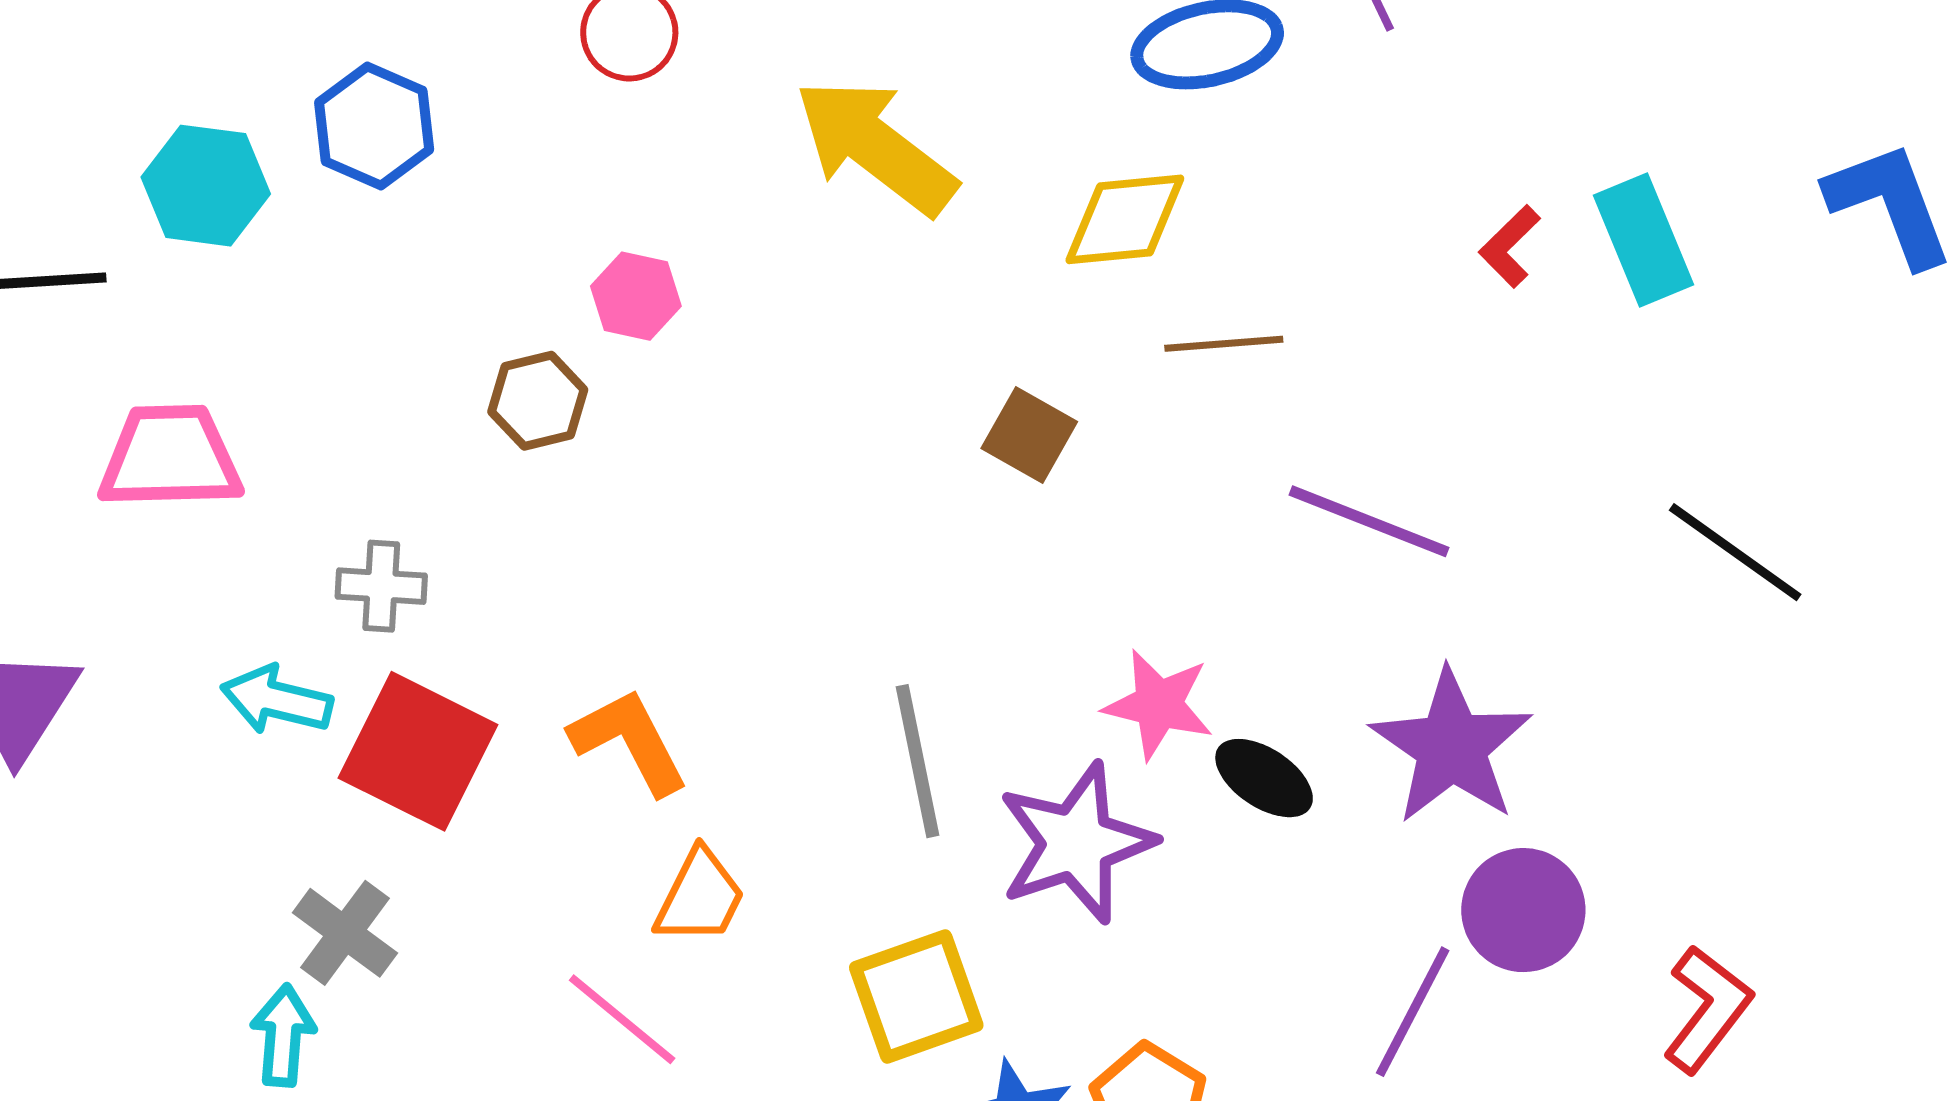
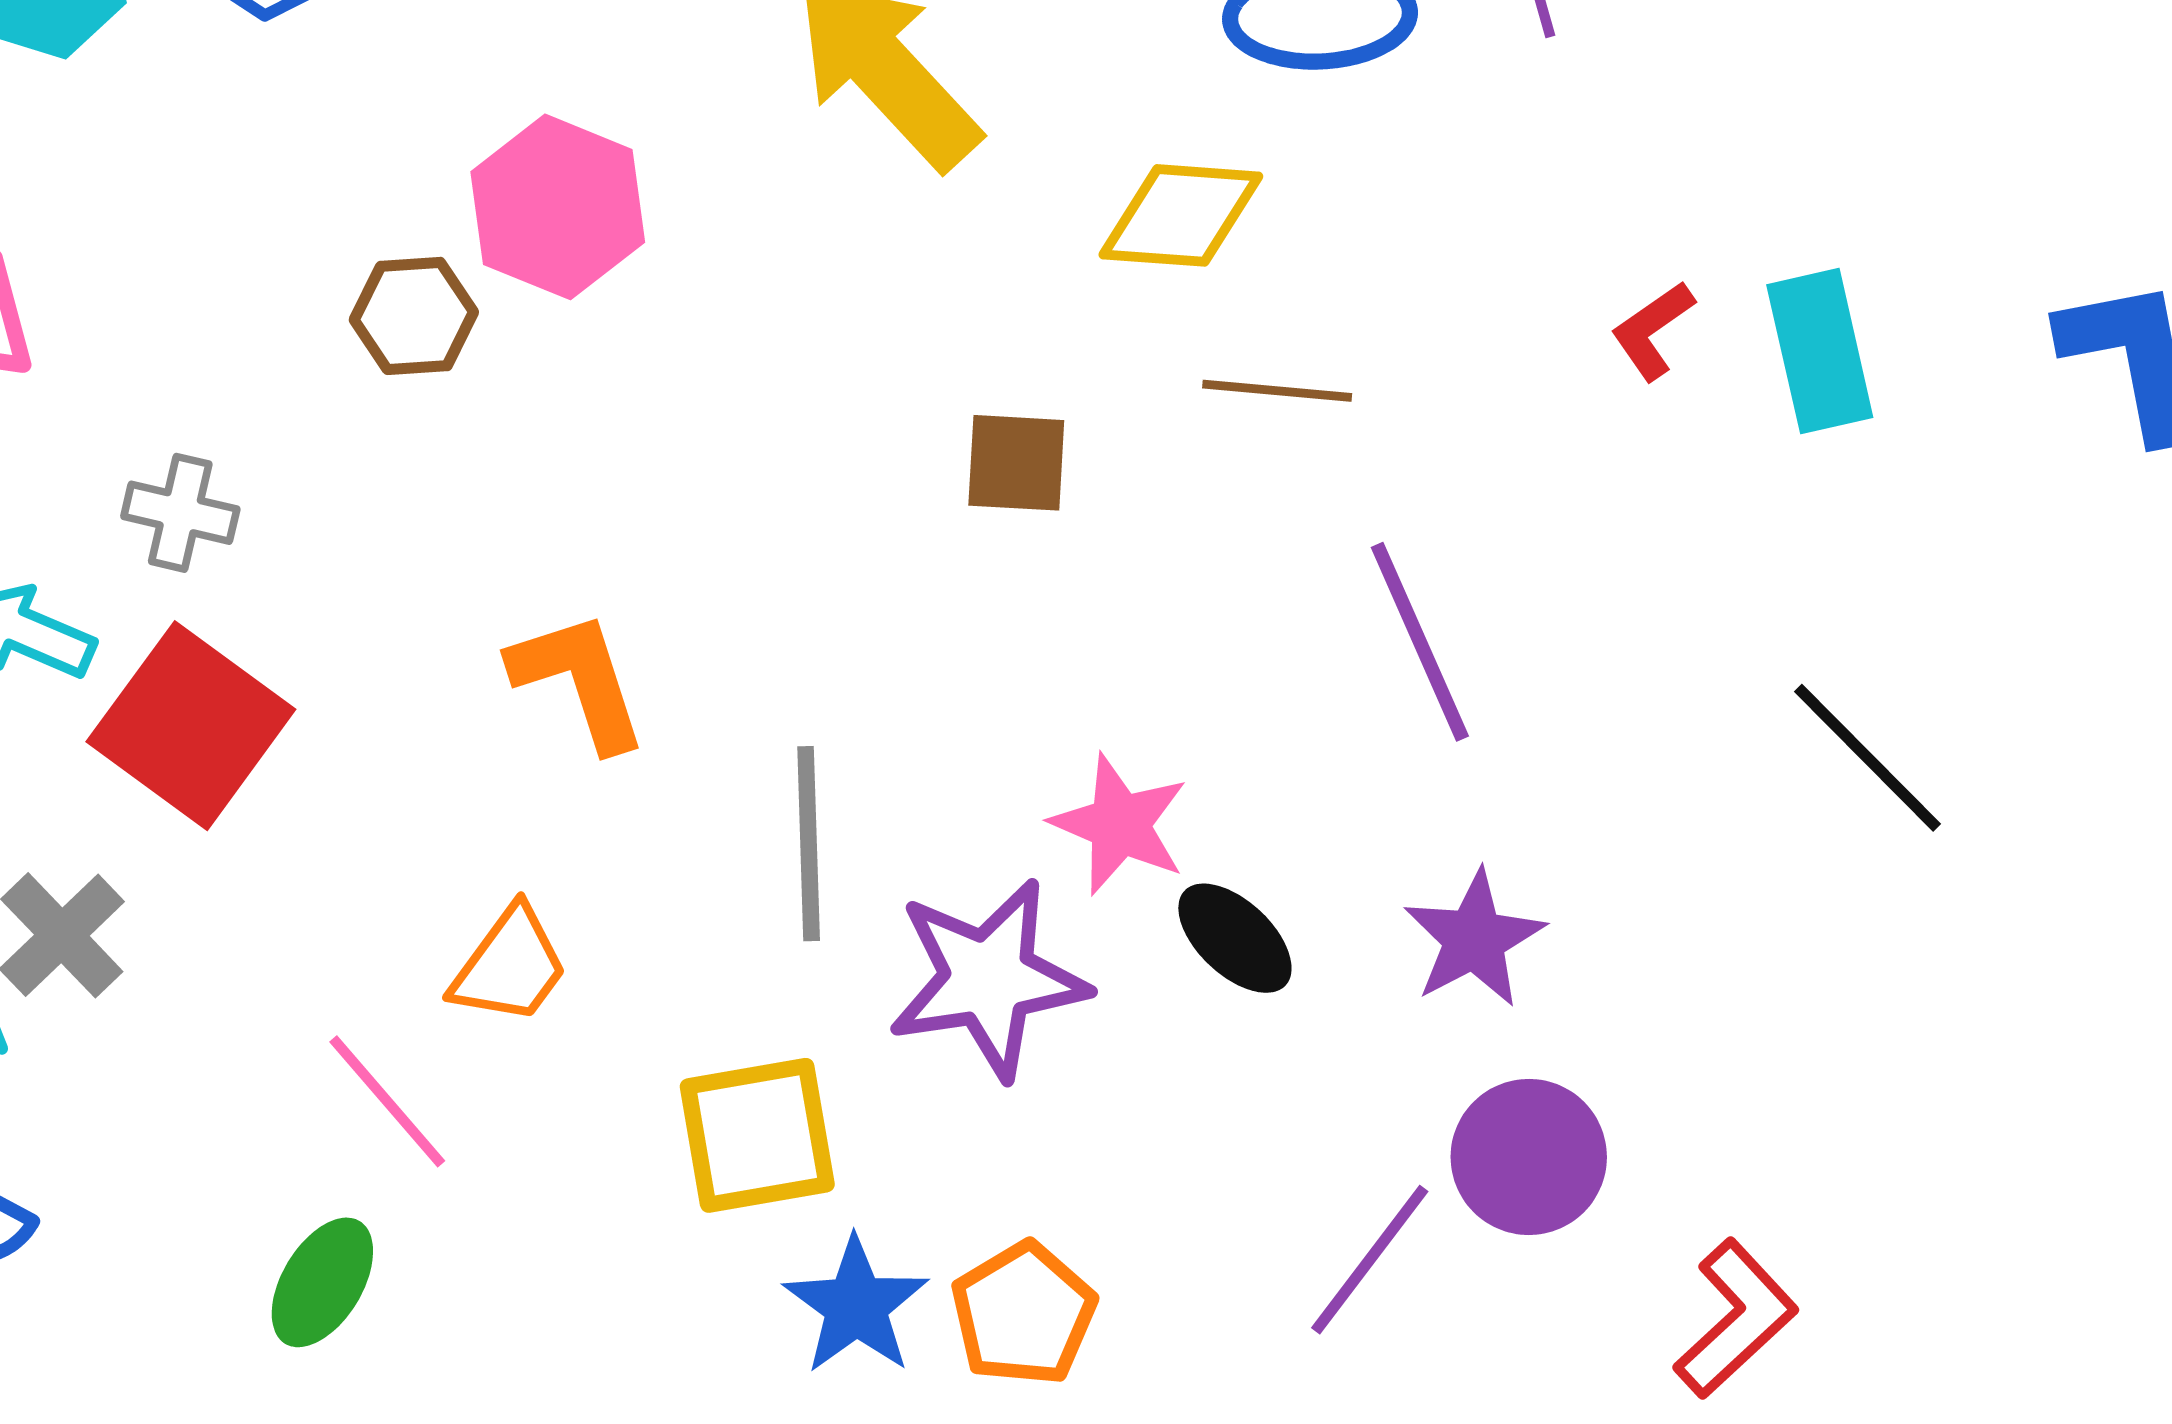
pink hexagon: (636, 296) -> (558, 207), size x1.6
brown square: (1029, 435) -> (1016, 463), turned -36
purple line: (1369, 521) -> (1420, 642), turned 35
orange L-shape: (629, 741) -> (579, 680), moved
purple star: (1451, 747) -> (1474, 939), size x0.7

